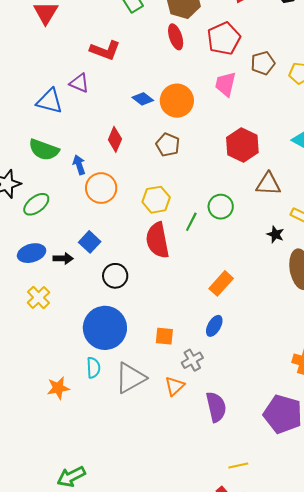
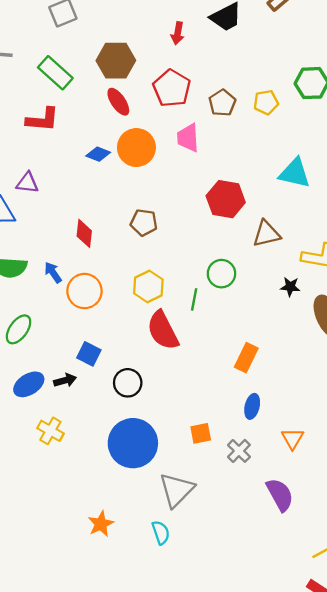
red L-shape: (105, 50) -> (42, 120), moved
blue diamond: (143, 99) -> (98, 154), moved
orange circle: (177, 101) -> (136, 148), moved
cyan semicircle: (93, 368) -> (161, 533), moved
orange triangle: (175, 386) -> (293, 439), moved

